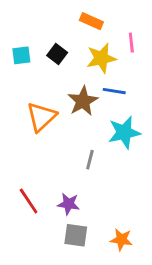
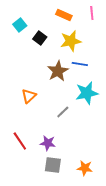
pink line: (131, 43) -> (92, 13), moved
cyan square: (21, 55) -> (20, 25), moved, turned -32
orange triangle: (41, 117) -> (29, 96), moved, size x0.7
gray line: (90, 160) -> (63, 112), turned 32

